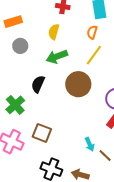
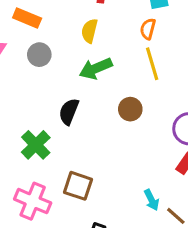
orange rectangle: (13, 22) -> (27, 18), turned 42
yellow line: (94, 55) -> (152, 64), turned -50
brown circle: (78, 84) -> (130, 109), size x0.6

